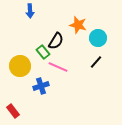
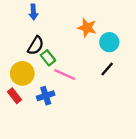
black semicircle: (56, 41) -> (36, 46), moved
red rectangle: (13, 111) -> (14, 96), moved

